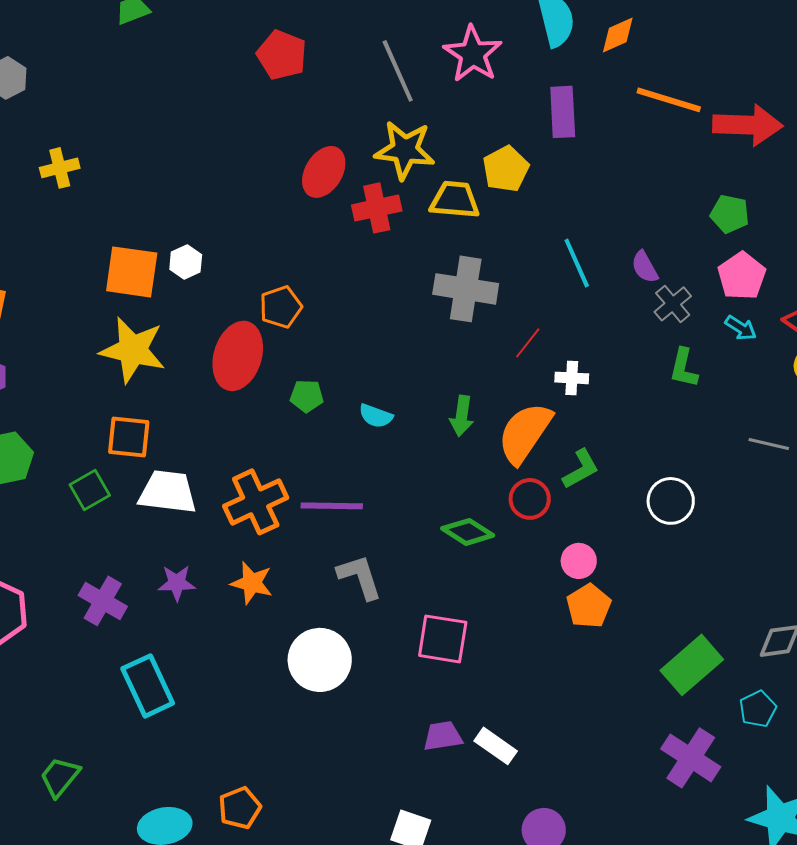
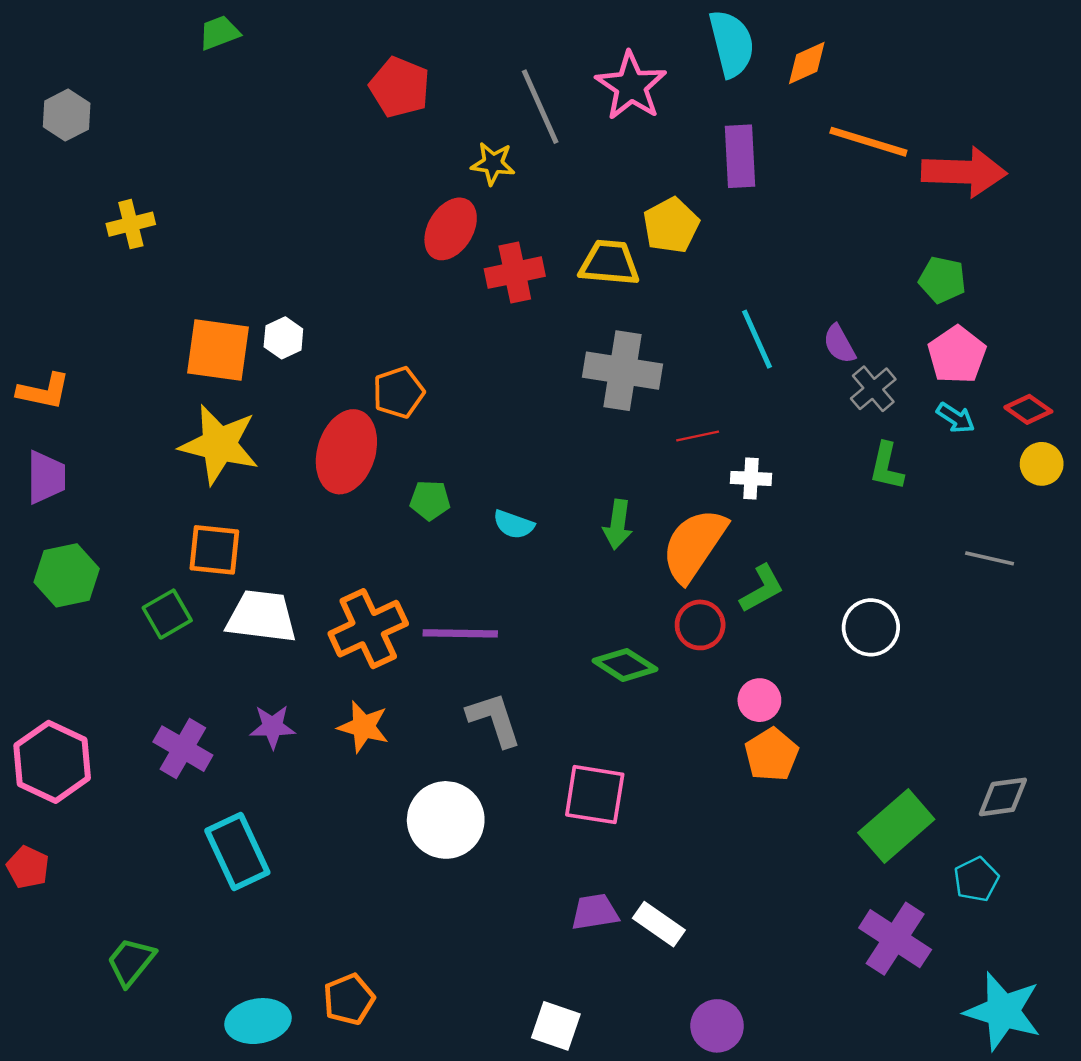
yellow star: (405, 150) -> (493, 164), moved, size x0.6
red line: (528, 343) -> (698, 436), turned 40

